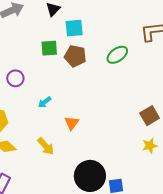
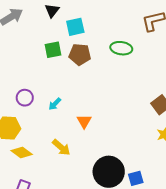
green ellipse: (117, 55) -> (121, 48), turned 50
purple circle: (15, 78) -> (25, 98), moved

